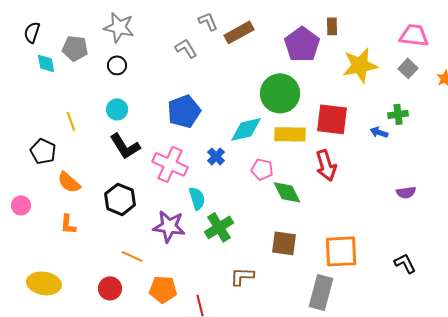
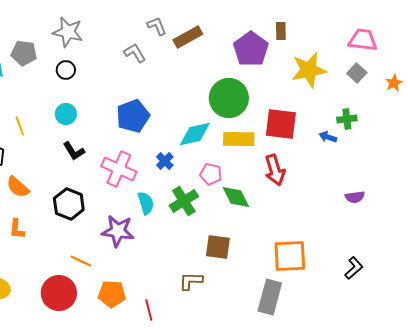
black L-shape: (125, 146) -> (74, 151), size x0.7
green cross: (219, 227) -> (184, 201), moved
brown square: (284, 243) -> (218, 247), moved
black L-shape: (405, 263) -> (354, 268), turned 75
red circle: (110, 288) -> (59, 293), size x1.5

